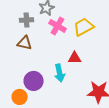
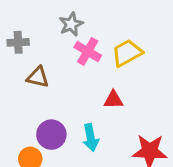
gray cross: (27, 20) -> (18, 42), moved
cyan arrow: (60, 73) -> (91, 138), moved

